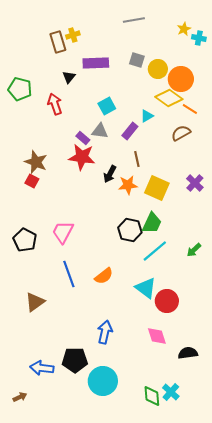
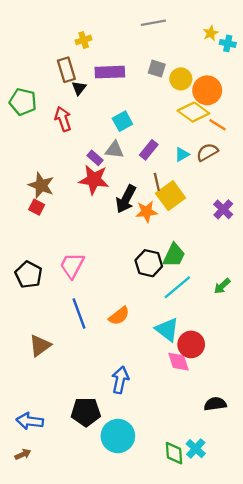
brown rectangle: (58, 42) -> (66, 70), moved
cyan triangle: (147, 116) -> (182, 154), moved
black arrow: (110, 174) -> (126, 199), size x1.4
yellow square: (157, 188) -> (171, 196), moved, turned 30
pink diamond: (157, 336) -> (179, 362), moved
blue arrow: (42, 368) -> (30, 421), moved

